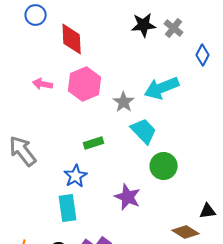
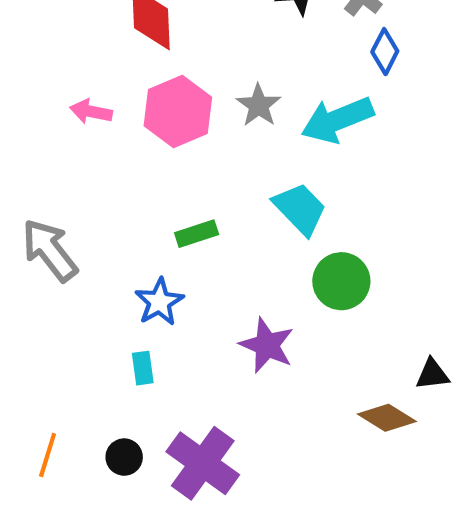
blue diamond: (203, 55) -> (385, 52), moved
gray star: (124, 102) -> (259, 105), moved
cyan rectangle: (68, 208) -> (143, 368), size x0.6

